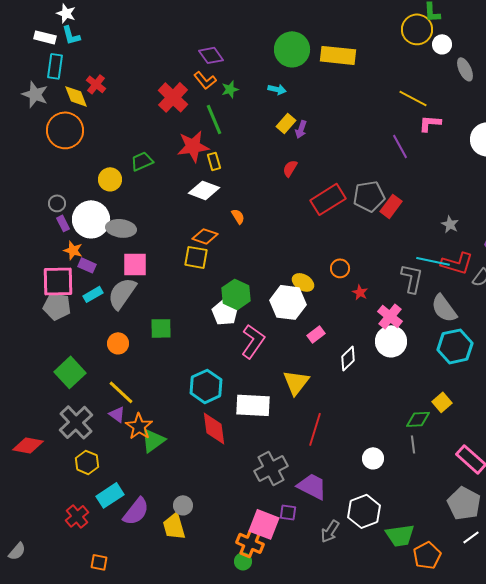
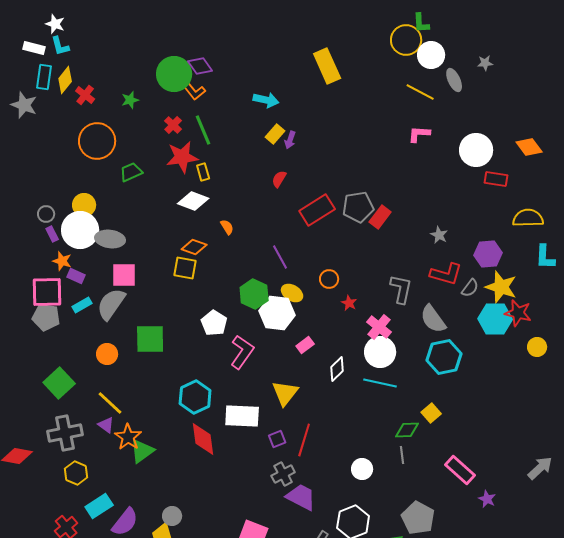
white circle: (442, 44) -> (431, 55), size x1.4
green circle: (292, 49) -> (174, 74), moved
yellow rectangle: (338, 55) -> (327, 66), turned 60
green star: (230, 89) -> (130, 100), moved
cyan arrow: (277, 89) -> (266, 100), size x1.4
yellow diamond: (76, 96) -> (65, 80), moved, turned 60
red cross: (173, 97) -> (173, 125), moved, size x0.6
yellow line: (413, 98) -> (420, 92), moved
orange circle: (65, 130) -> (97, 141), moved
purple line: (400, 146) -> (280, 257), moved
yellow circle: (110, 179) -> (84, 205), moved
cyan line: (433, 261) -> (380, 383), moved
green hexagon: (236, 294) -> (254, 294), moved
green square: (161, 328) -> (150, 339), size x1.4
gray cross: (76, 422) -> (65, 433), turned 32
gray cross: (271, 468) -> (283, 474), moved, size x0.7
gray pentagon: (464, 503) -> (418, 518), moved
purple square: (288, 512) -> (277, 439), moved, turned -30

